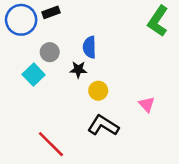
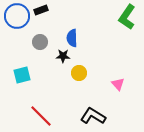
cyan square: (34, 75) -> (22, 75), moved, turned 30
black L-shape: (103, 126) -> (93, 116), moved

